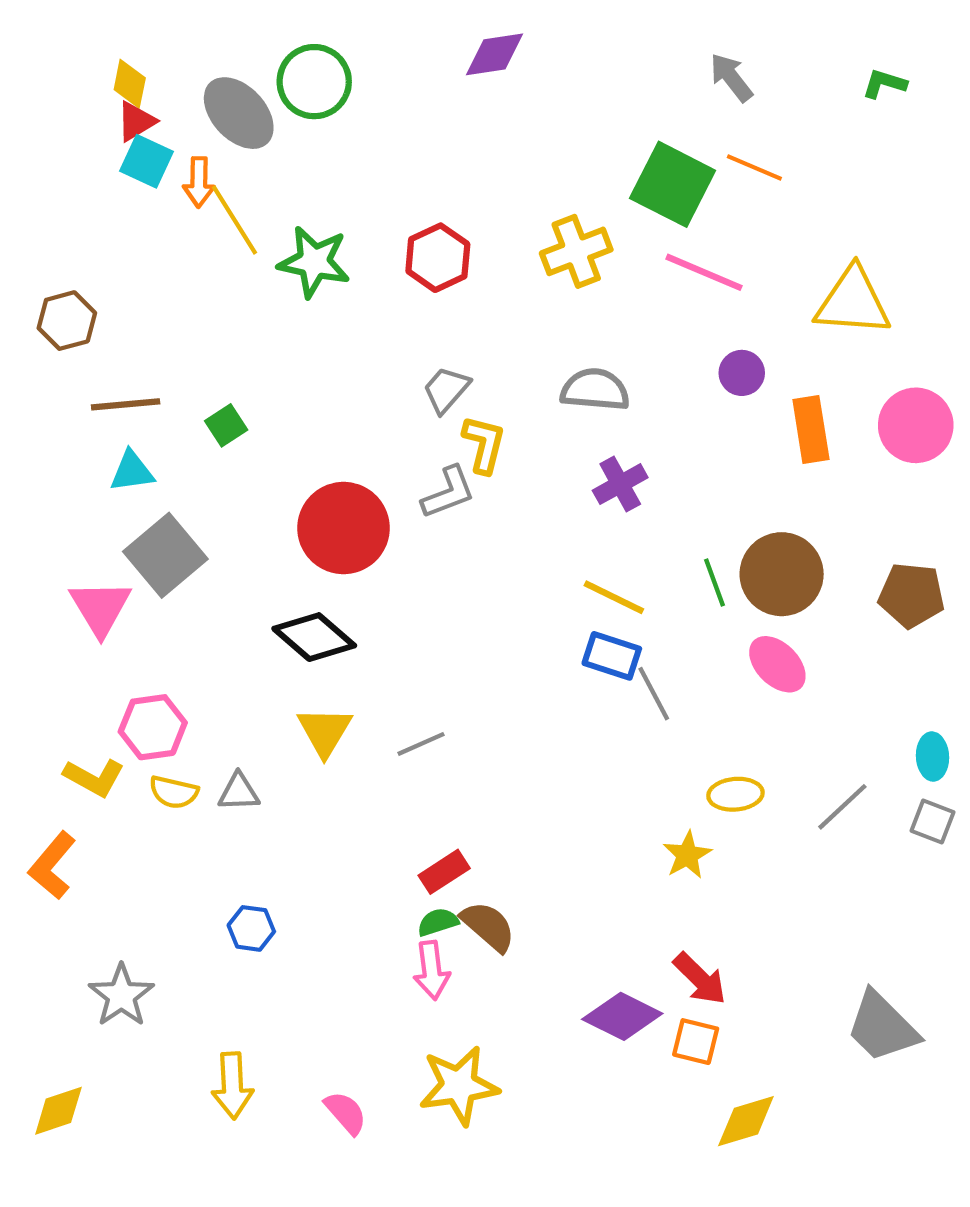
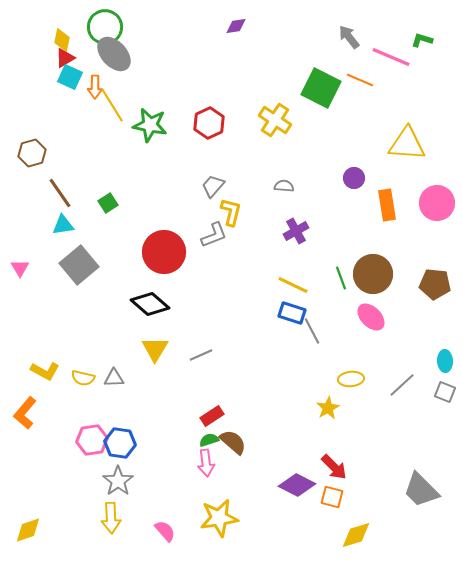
purple diamond: (494, 54) -> (236, 26), size x0.7
green circle: (314, 82) -> (105, 27), moved
yellow cross: (576, 251) -> (275, 120), turned -36
pink line: (704, 272) -> (391, 57), moved
gray semicircle: (595, 390) -> (284, 186), size x0.6
brown line: (126, 404) -> (60, 193), turned 60
pink triangle: (100, 608) -> (20, 268), moved, size x0.6
pink hexagon: (153, 727) -> (92, 440), moved
blue hexagon: (251, 928) -> (120, 443), size x1.4
gray star: (121, 995) -> (118, 481), moved

